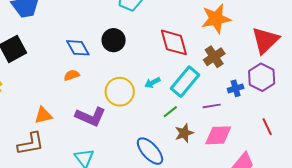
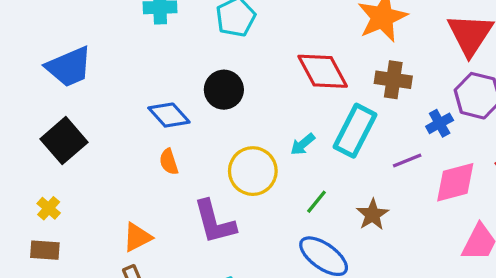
brown cross: (214, 57) -> (393, 80), turned -35
orange semicircle: (72, 75) -> (169, 162), turned -77
green line: (170, 112) -> (317, 202), moved
purple L-shape: (91, 117) -> (215, 222), turned 64
pink diamond: (218, 135) -> (455, 182), moved

